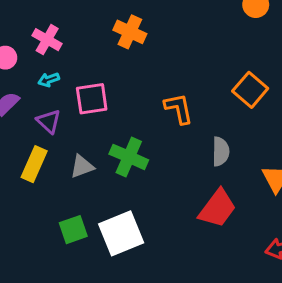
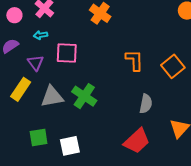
orange L-shape: (179, 109) -> (134, 60), moved
gray triangle: (82, 166) -> (52, 97), size x1.4
white square: (121, 233) -> (70, 146), size x0.7

